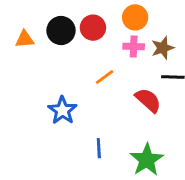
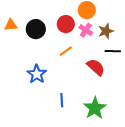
red circle: (93, 28) -> (66, 24), moved
black circle: (61, 31) -> (36, 29), moved
pink cross: (134, 46) -> (86, 30), turned 32

